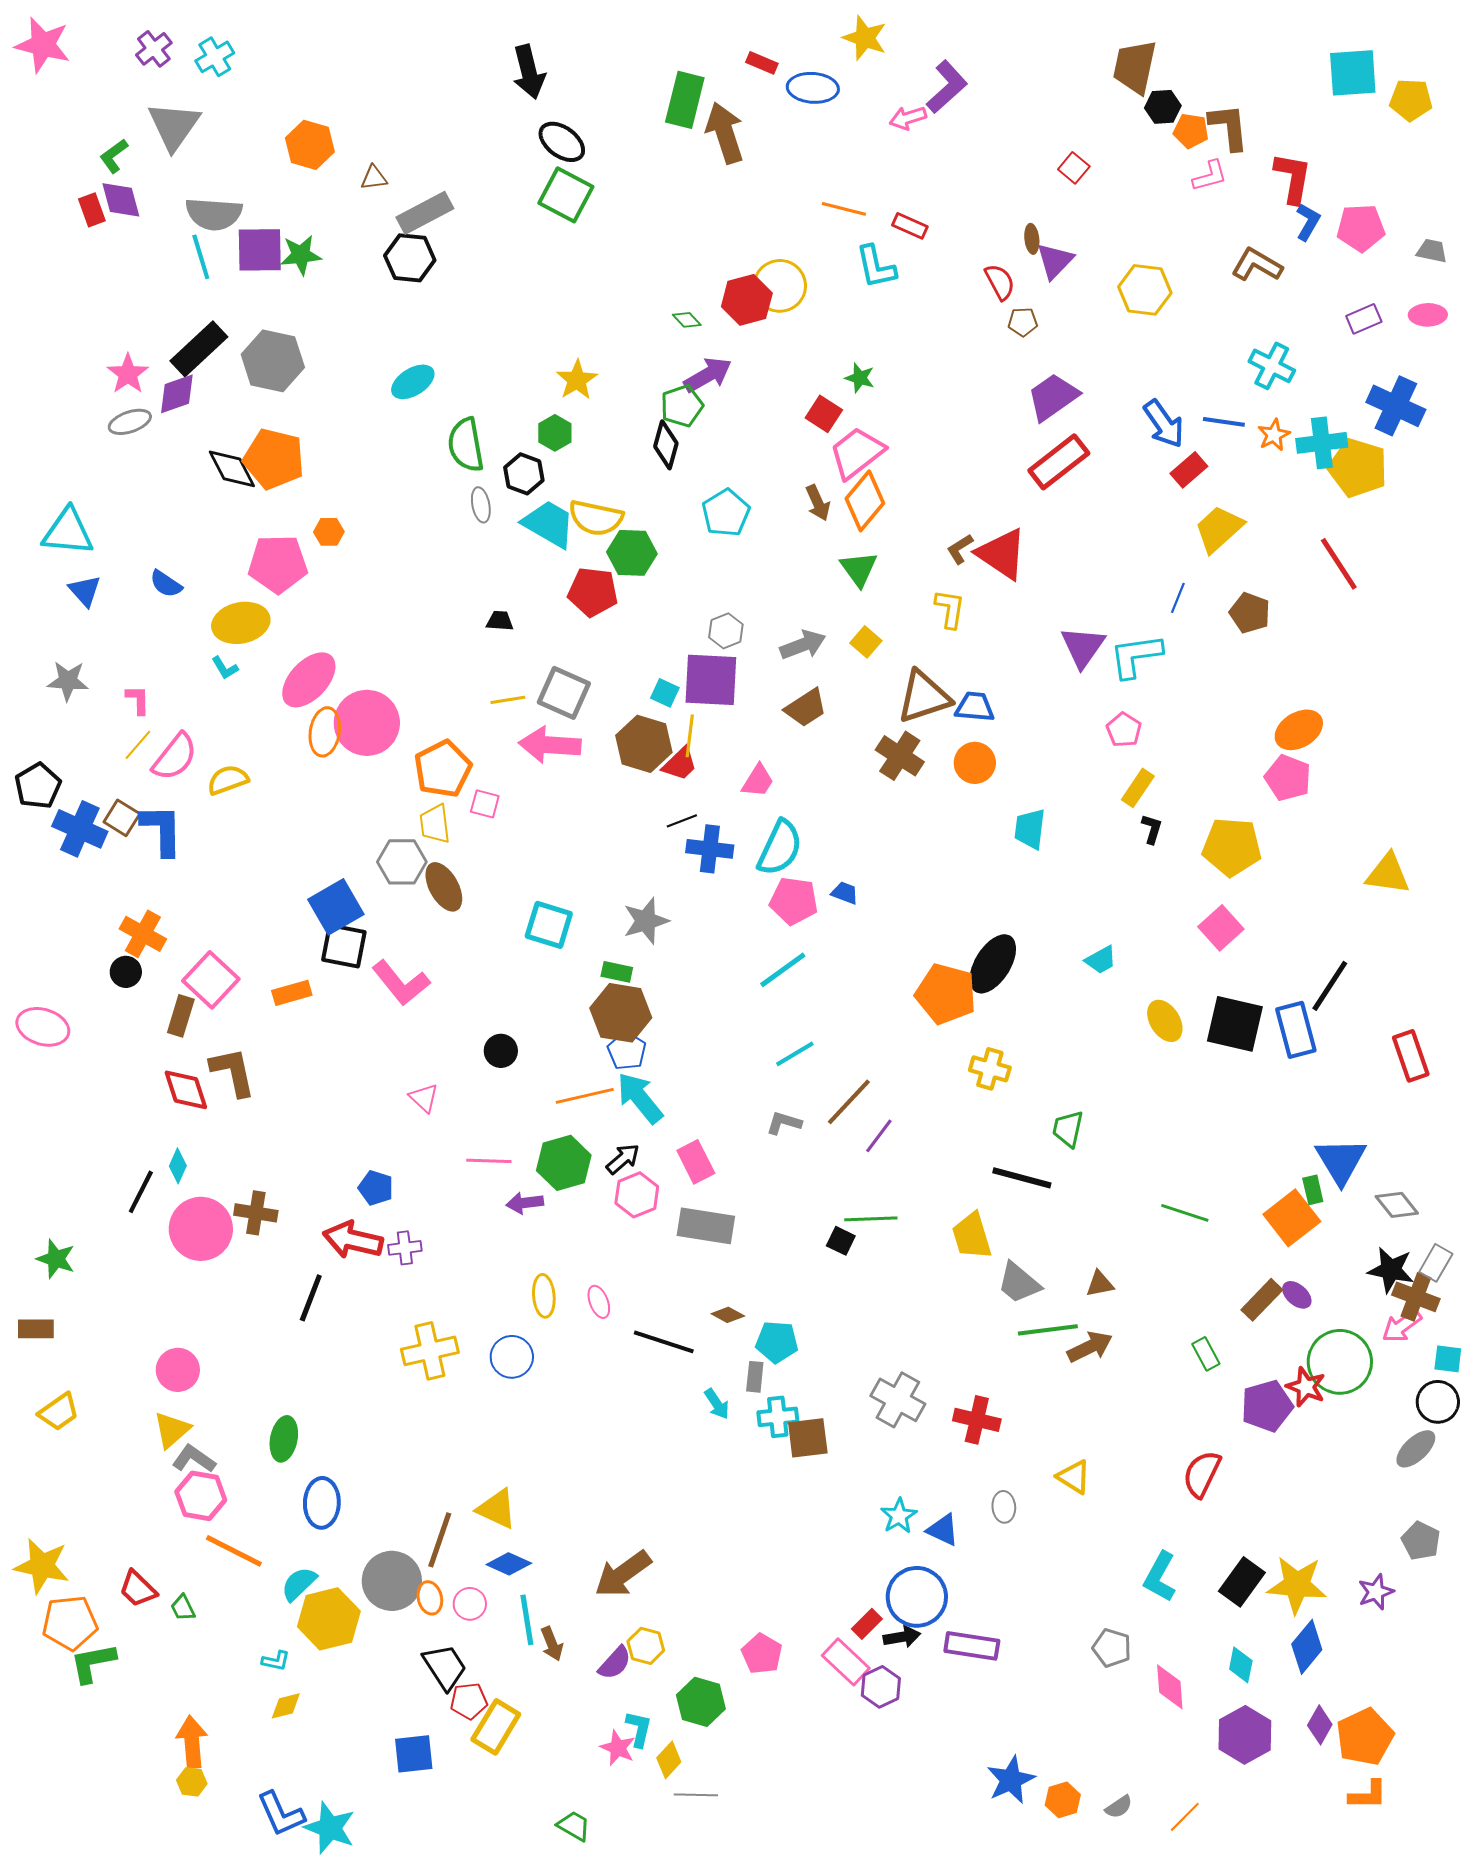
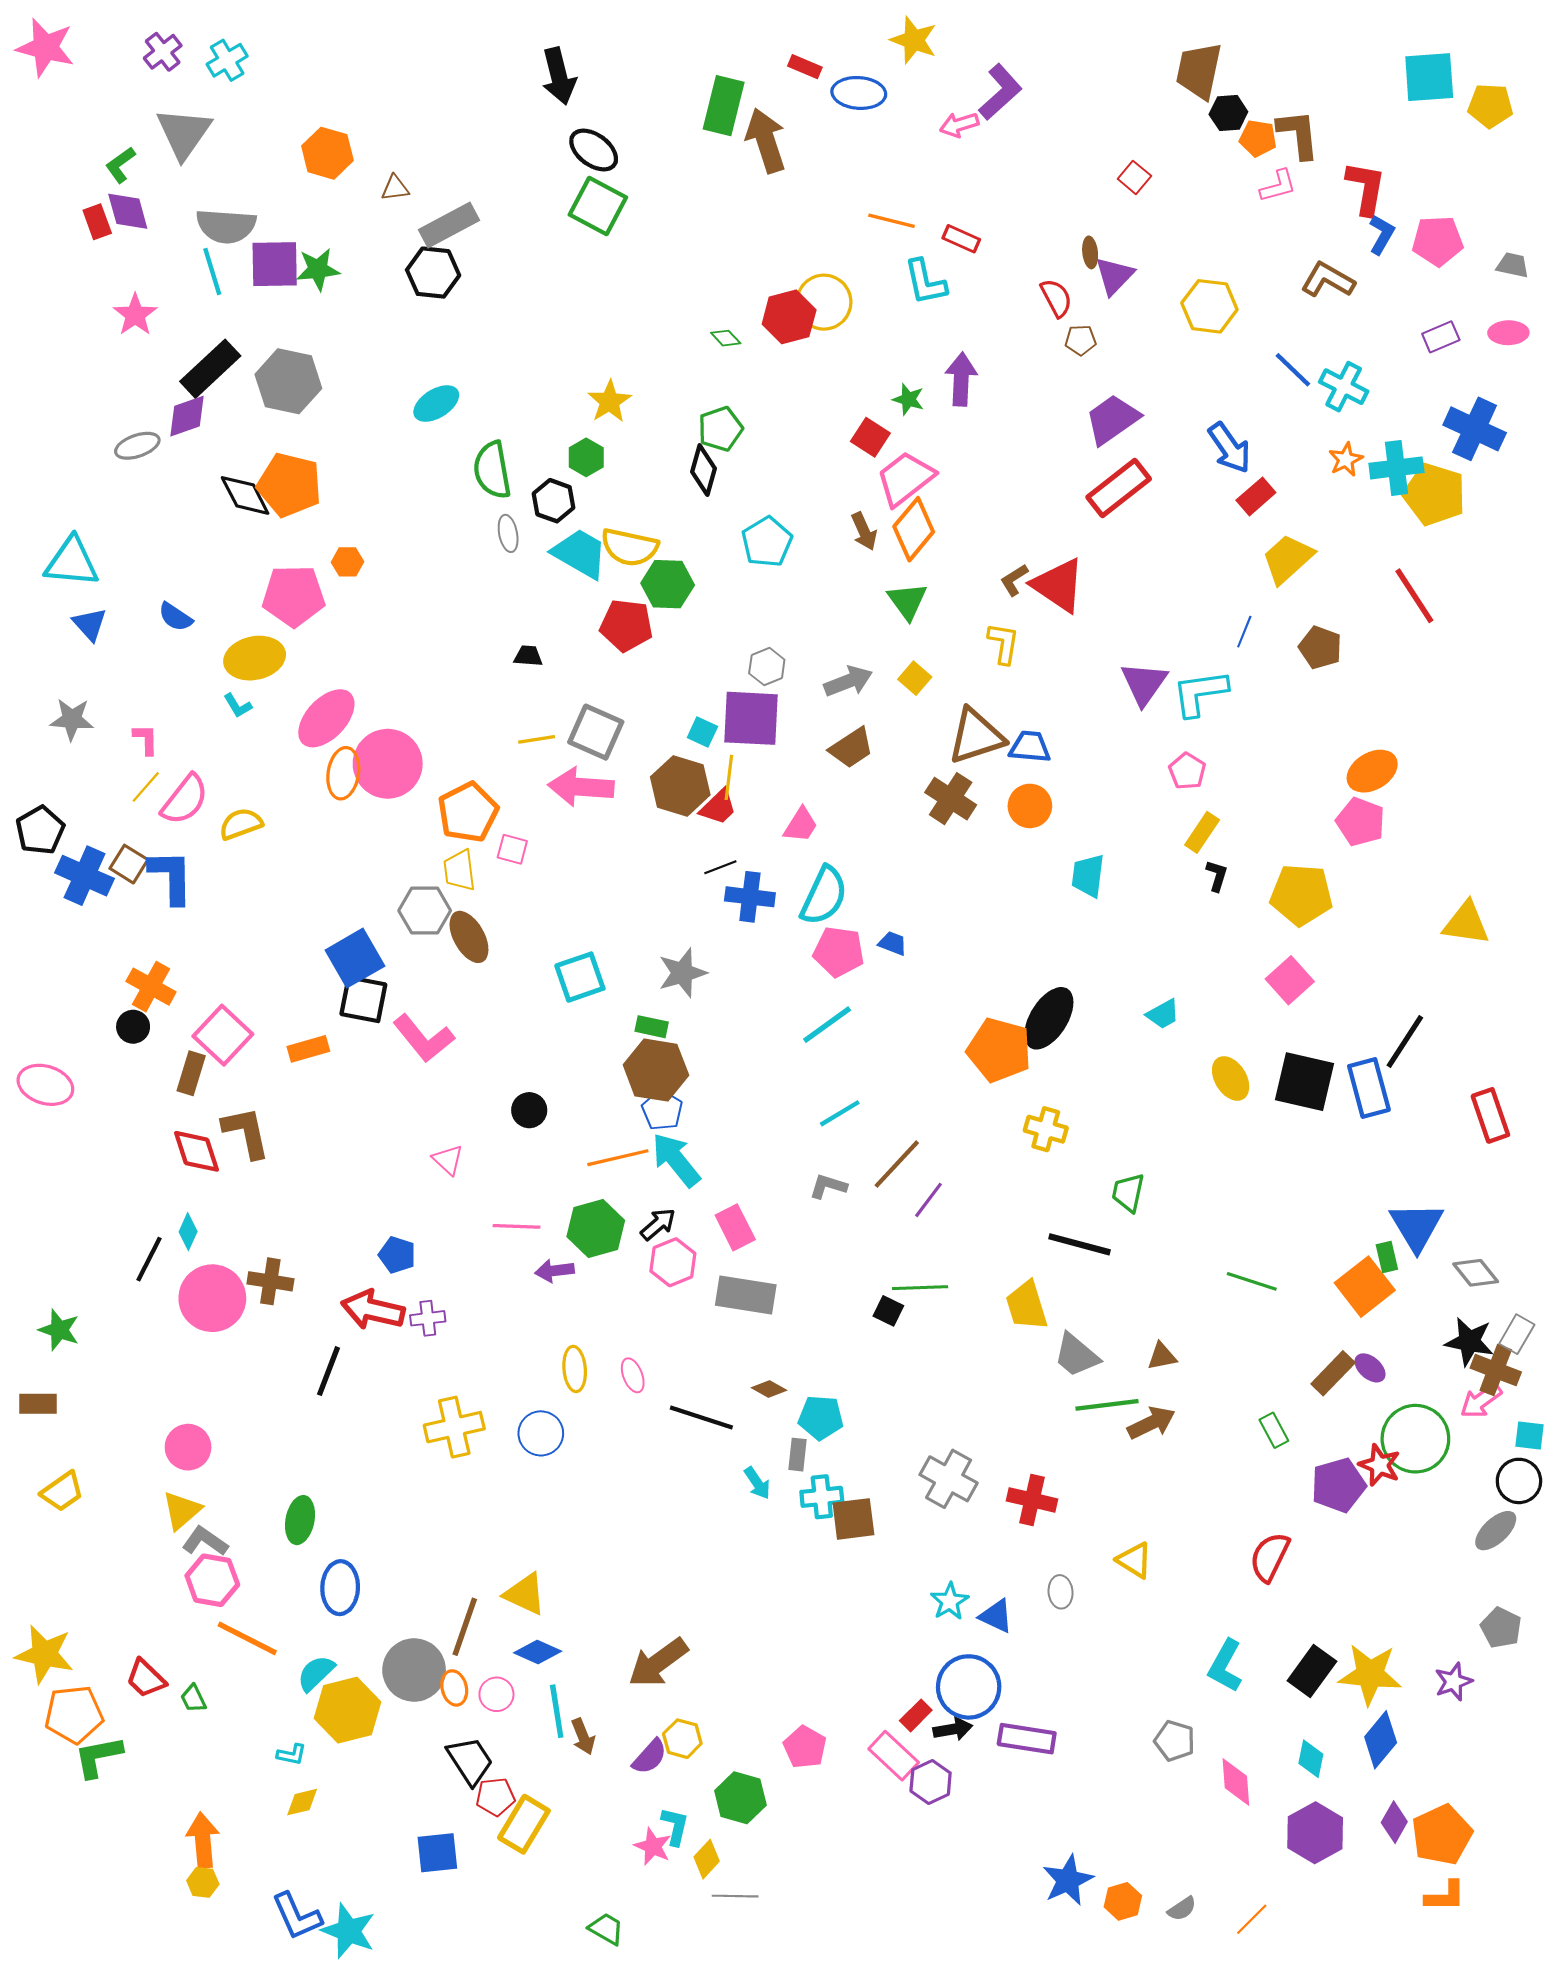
pink star: (128, 374) -> (135, 315), moved
purple arrow: (708, 375) -> (961, 379), moved, turned -57
blue line: (1224, 422) -> (1293, 370), moved, turned 36
cyan square: (549, 925) -> (580, 977), turned -36

